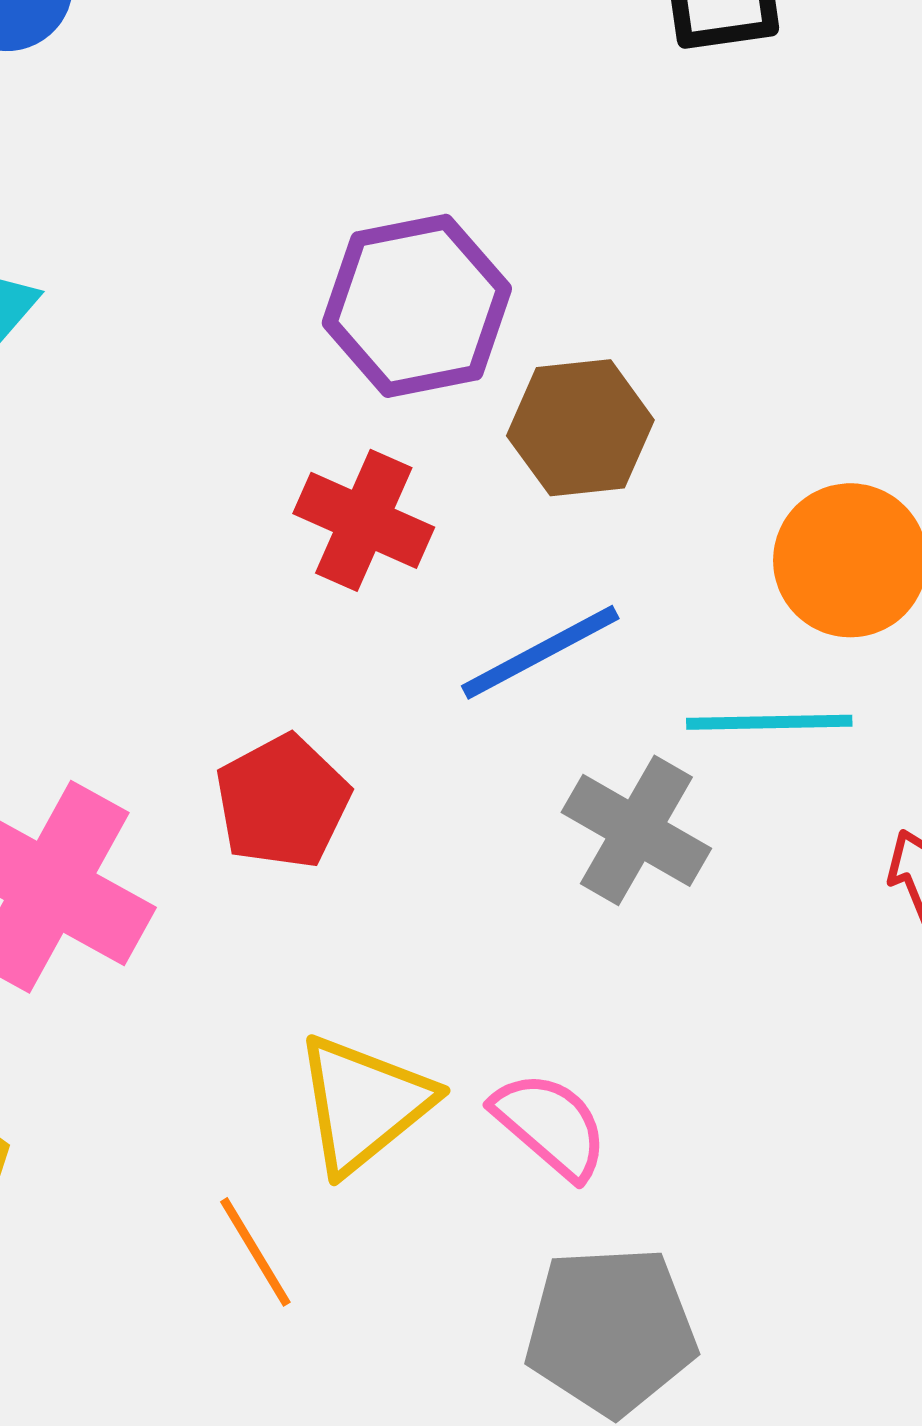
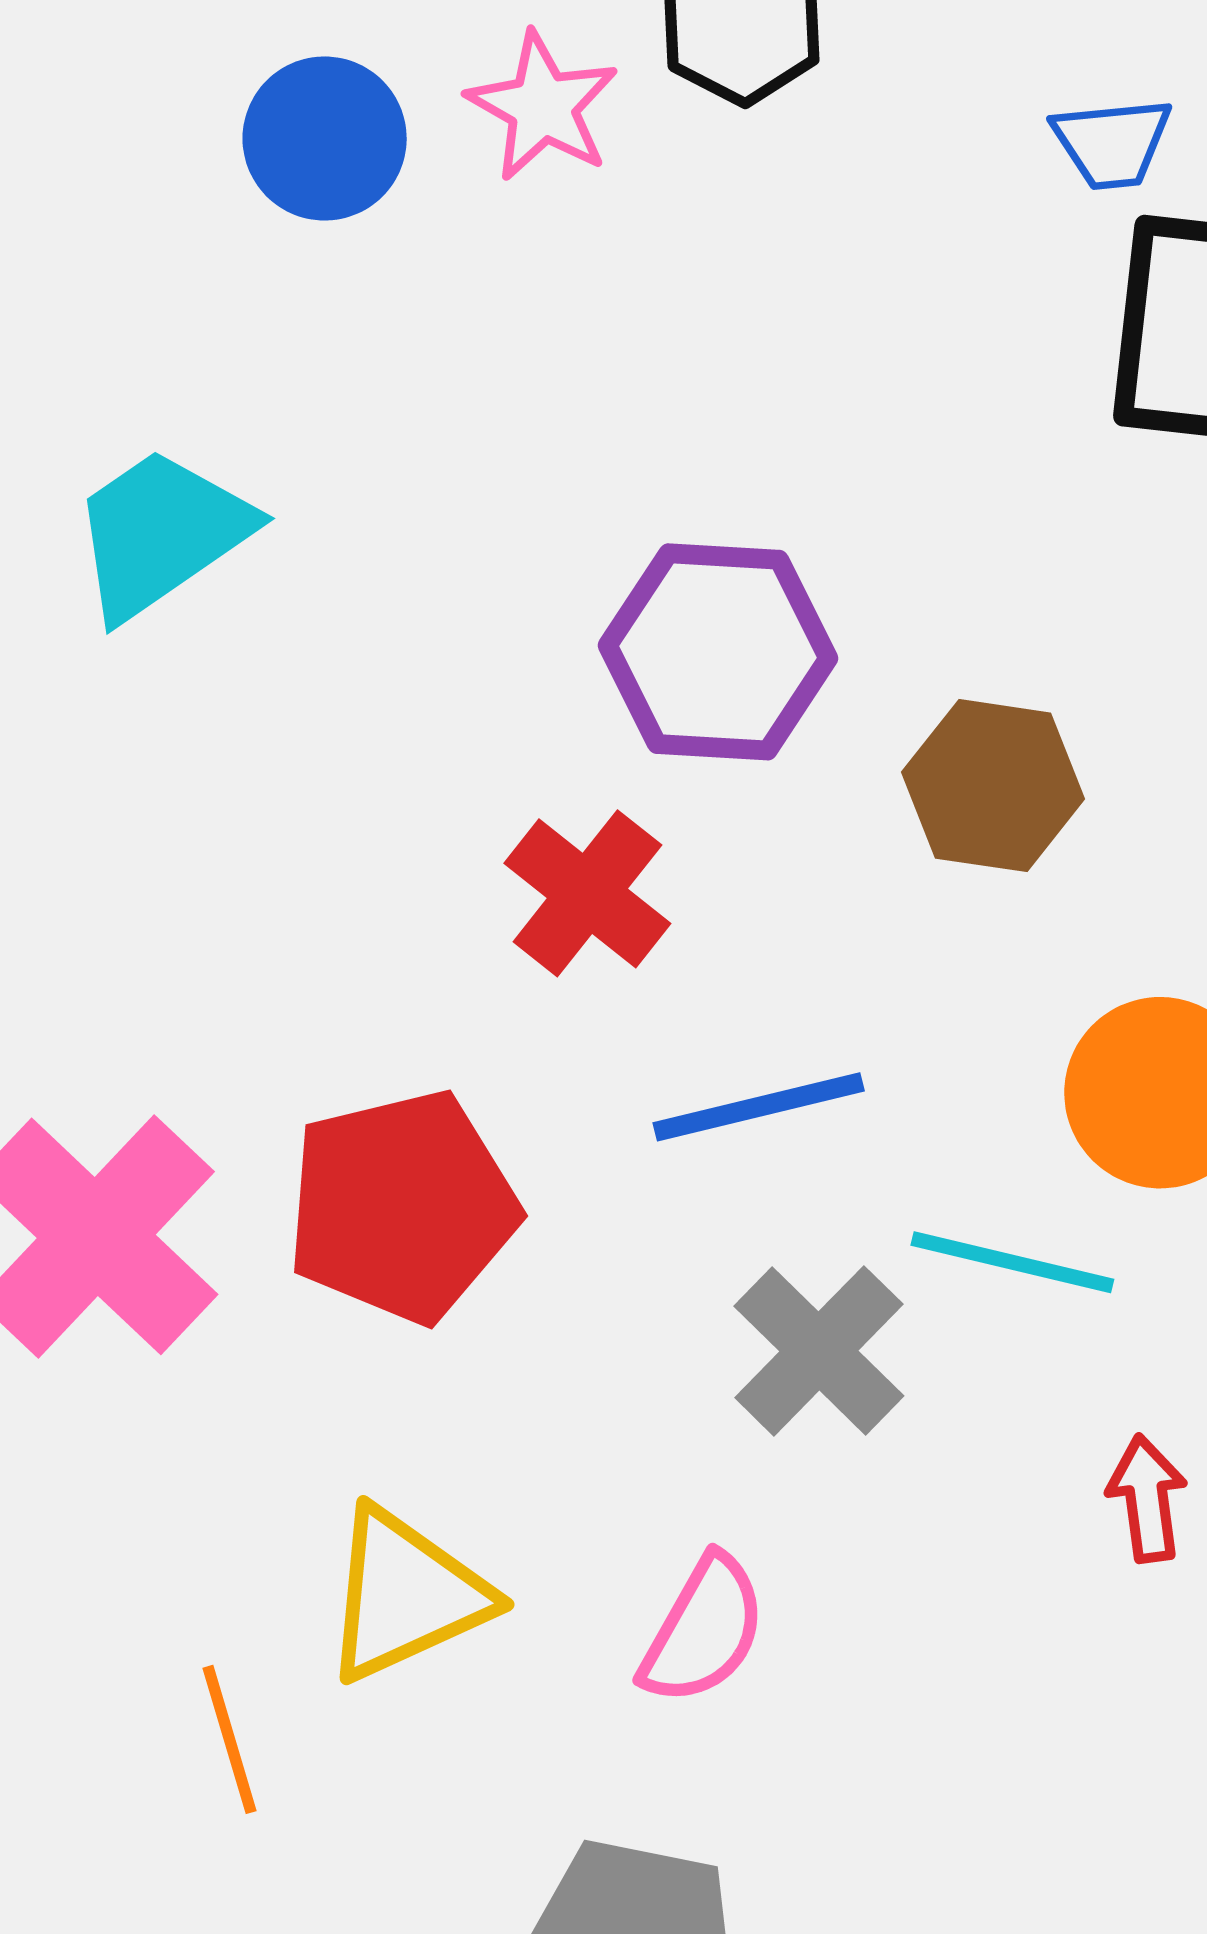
brown hexagon: (580, 428) -> (993, 786), moved
red pentagon: (282, 802) -> (402, 1206), size x1.4
pink semicircle: (550, 1125) -> (703, 1630), moved, turned 64

